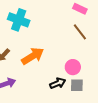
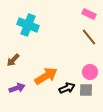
orange arrow: (33, 56) -> (46, 76), moved
pink circle: (73, 67) -> (90, 72), moved

